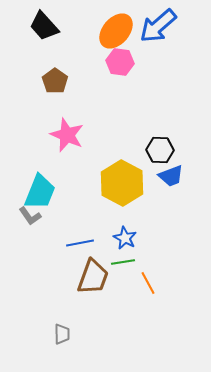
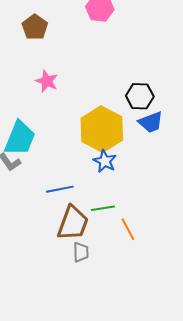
pink star: (67, 135) -> (47, 81), size x0.7
blue star: (125, 238) -> (105, 161), moved
gray trapezoid: (62, 334) -> (81, 252), moved

